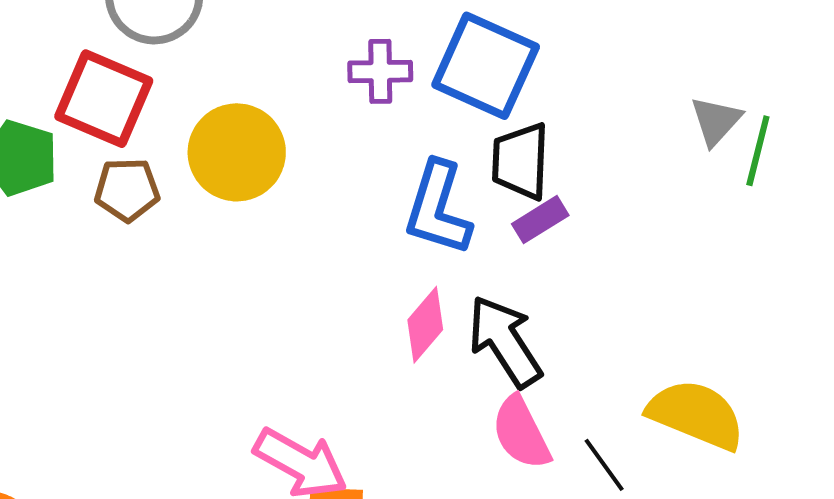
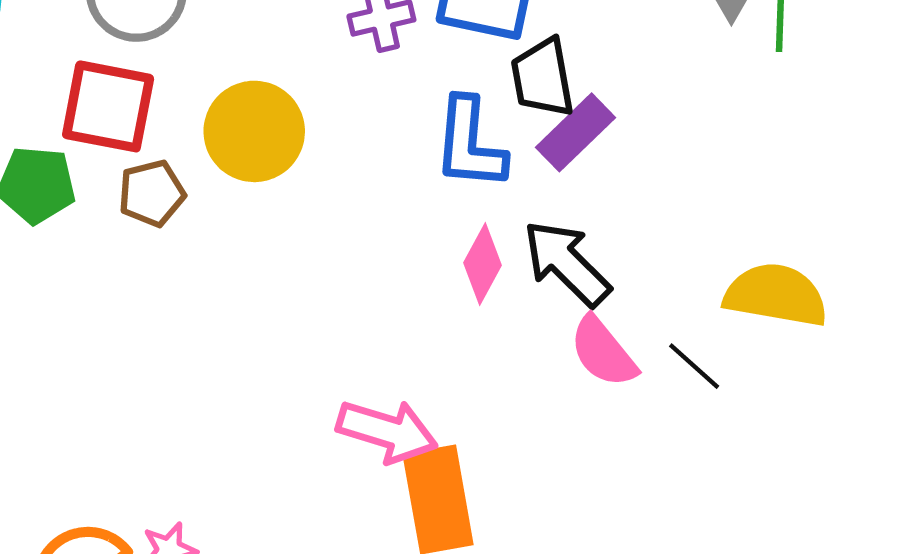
purple rectangle: (540, 220) -> (576, 132), size x1.4

